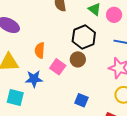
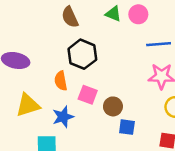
black hexagon: (84, 37) -> (82, 54), moved
brown circle: (78, 59) -> (113, 106), moved

